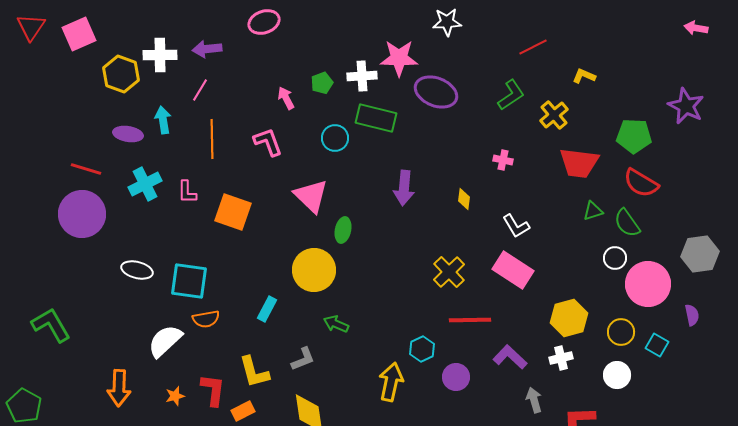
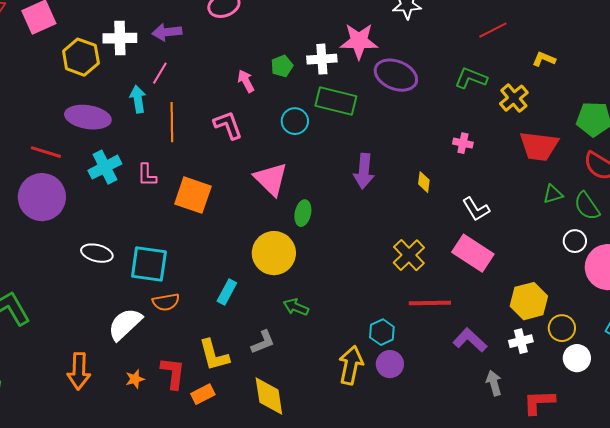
green L-shape: (511, 95) -> (471, 78), turned -124
cyan arrow: (163, 120) -> (138, 99), moved
purple ellipse: (128, 134) -> (88, 117), size x1.5
yellow circle: (621, 332) -> (562, 328), moved
purple circle: (456, 377) -> (390, 364), moved

